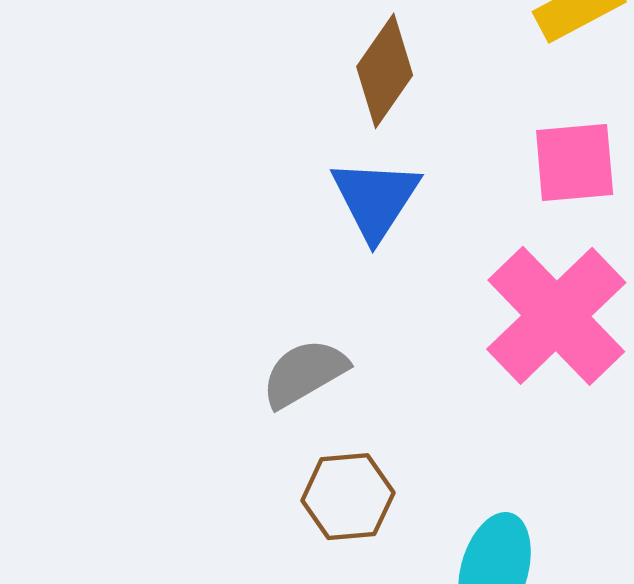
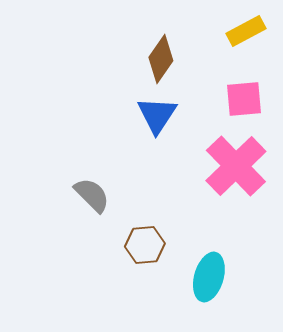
gray semicircle: (304, 373) -> (92, 195), moved, turned 75

